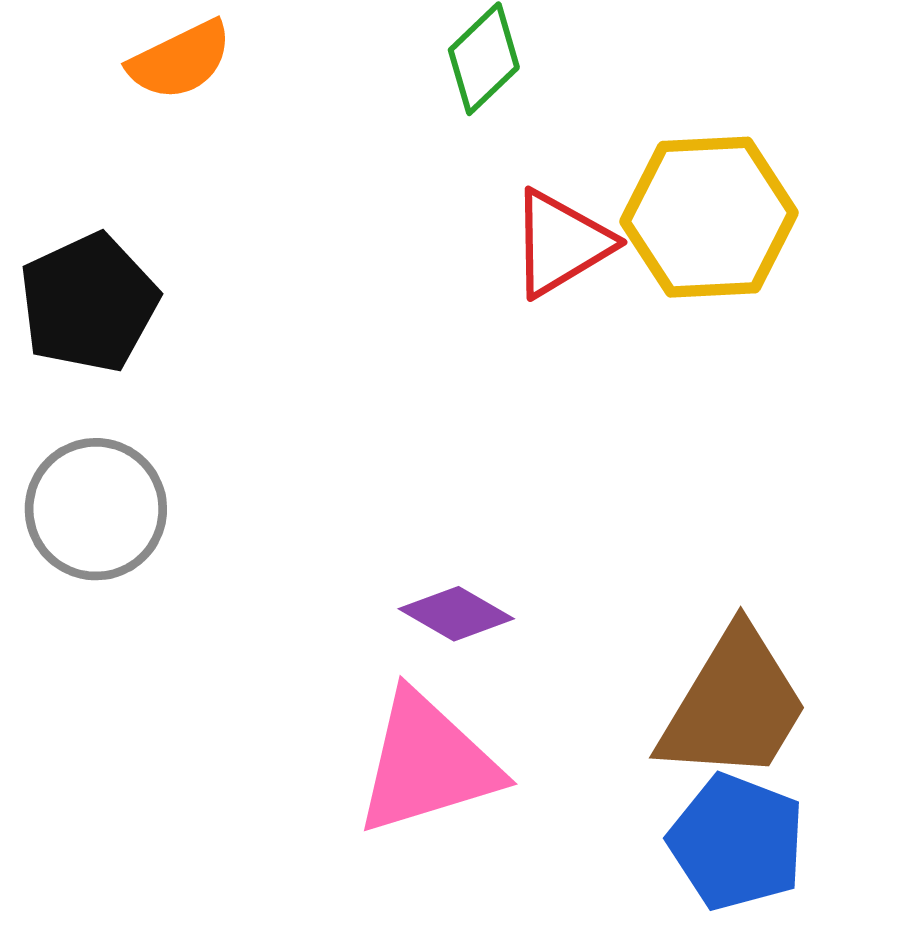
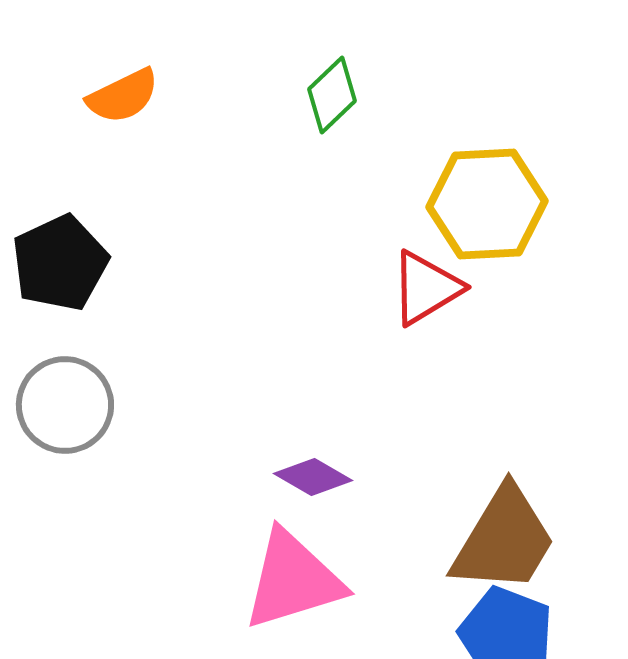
red triangle: (561, 243) -> (426, 288), moved

